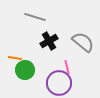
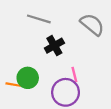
gray semicircle: (83, 42) -> (92, 24), moved
orange line: (15, 58) -> (13, 85), moved

